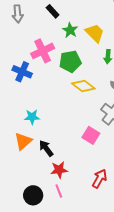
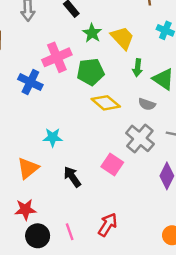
cyan star: (32, 117) -> (53, 137), moved
black arrow: (46, 148) -> (72, 177), moved
red star: (59, 170) -> (25, 209), moved
red arrow: (100, 179) -> (108, 225), moved

